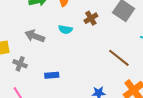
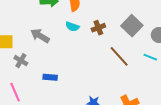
cyan semicircle: (65, 30) -> (72, 27), moved
brown line: (119, 58) -> (119, 56), moved

